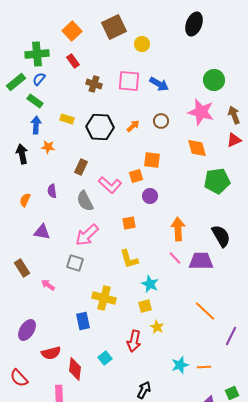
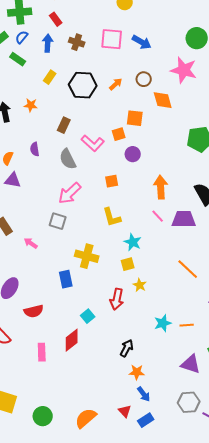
yellow rectangle: (67, 119) -> (50, 77), turned -72
blue arrow: (36, 125) -> (48, 43), moved
orange diamond: (197, 148) -> (163, 100), moved
purple triangle: (42, 232) -> (13, 180), moved
red diamond: (75, 369) -> (72, 340), moved, turned 45

